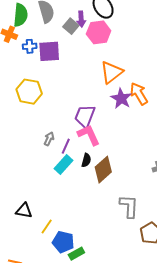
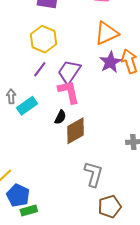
yellow hexagon: (29, 92) -> (44, 39), moved
gray arrow: (49, 139) -> (11, 96), moved, turned -40
purple line: (66, 146) -> (40, 69), moved
cyan rectangle: (64, 164) -> (27, 106), moved

